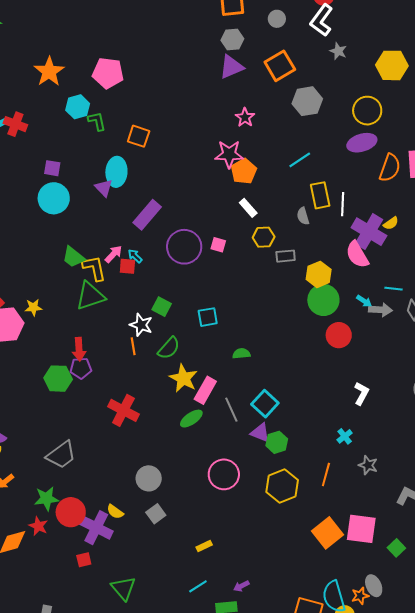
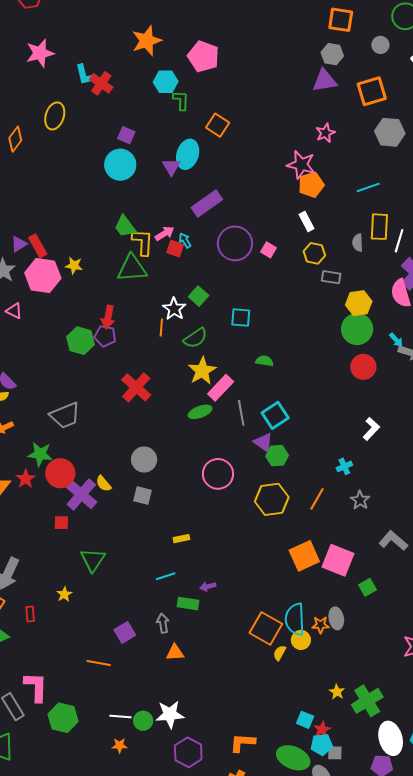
gray square: (156, 514) -> (142, 496), turned 36

